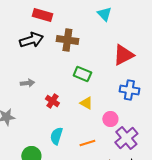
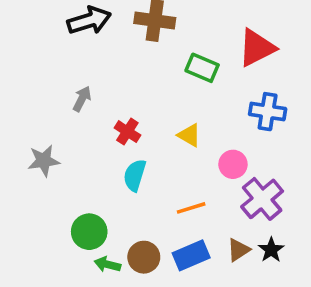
green rectangle: (82, 74) -> (202, 68), moved
gray arrow: (27, 83) -> (82, 99), turned -56
cyan semicircle: (56, 136) -> (135, 175), moved

